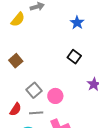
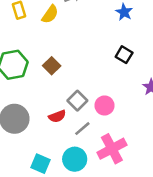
red semicircle: (15, 109) -> (57, 116), moved, turned 40
gray line: (36, 113) -> (82, 129), turned -32

